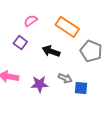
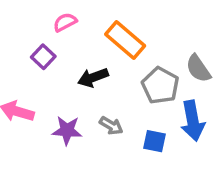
black arrow: (51, 51) -> (93, 77), turned -48
blue square: (81, 88) -> (155, 141), moved

